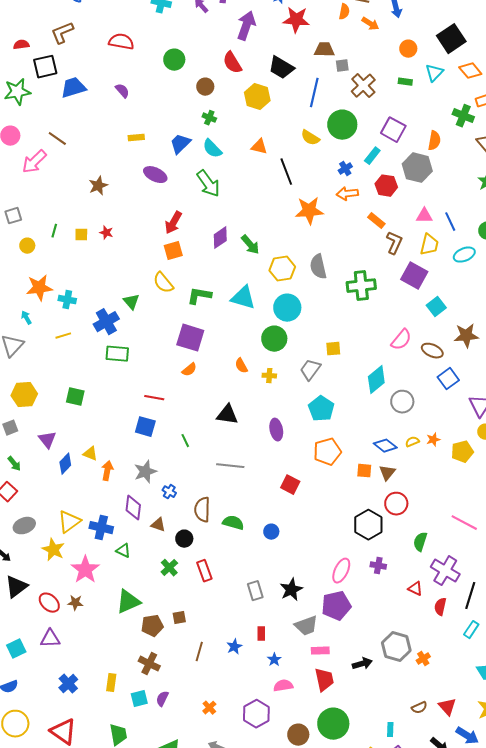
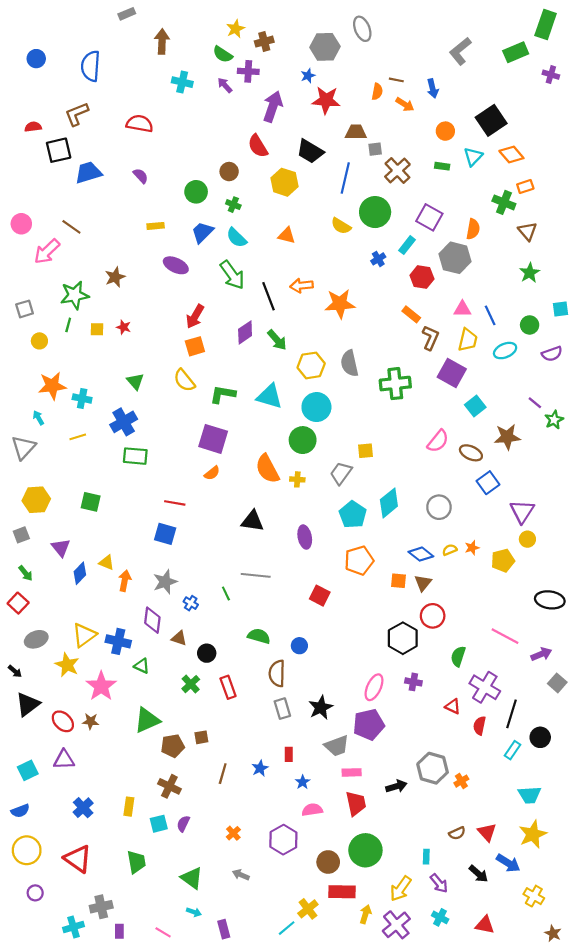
green circle: (174, 60) -> (196, 192), moved
green star: (17, 92) -> (75, 295), moved
black line: (286, 172) -> (269, 296), moved
orange arrow: (347, 194) -> (302, 286), moved
green triangle: (131, 302) -> (135, 381), moved
orange semicircle: (241, 366) -> (267, 469), size x1.8
cyan diamond: (376, 380) -> (389, 503), moved
green line: (185, 441) -> (226, 593), moved
brown semicircle: (202, 510) -> (277, 673), moved

